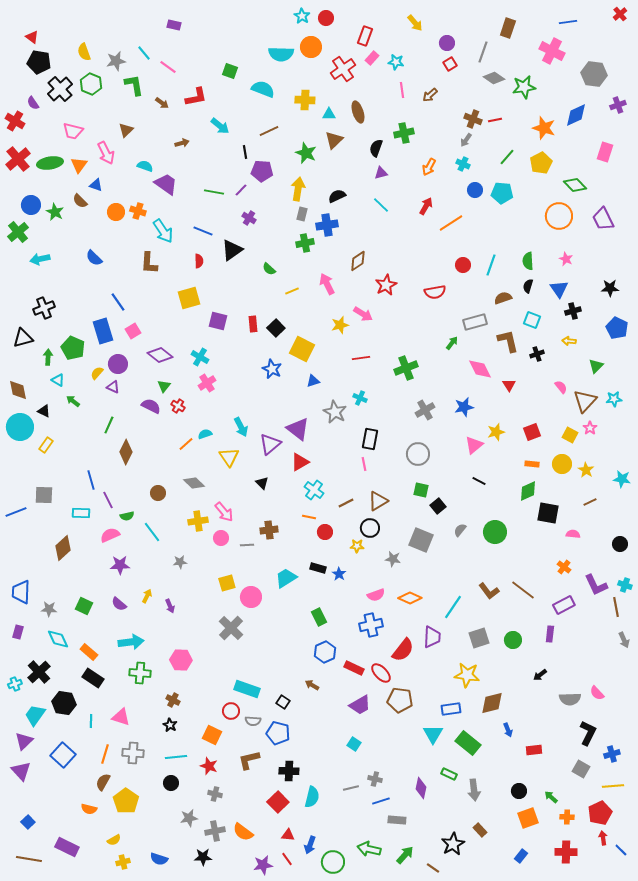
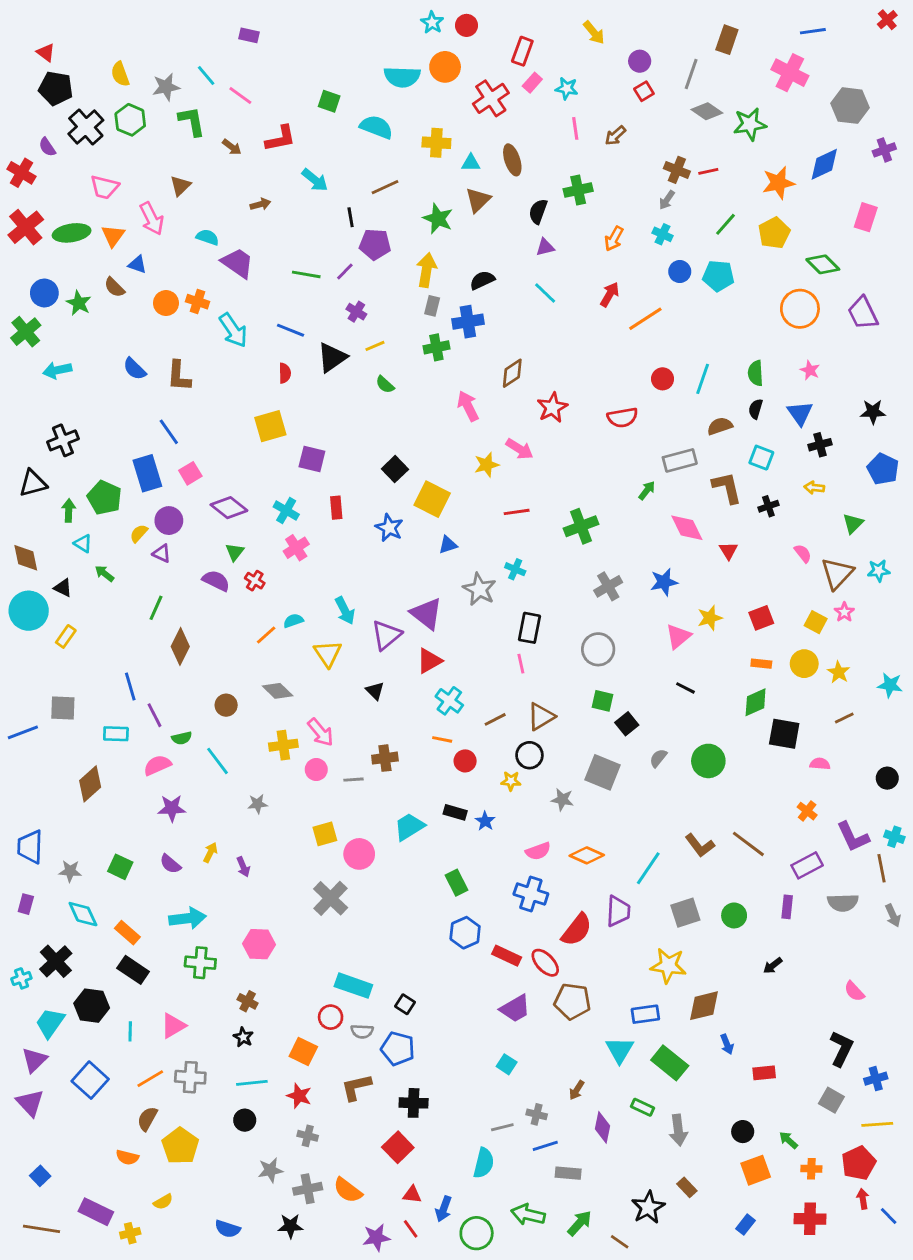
orange star: (544, 128) -> (778, 183), turned -30
brown L-shape: (149, 263) -> (179, 376), moved
yellow line: (292, 291) -> (375, 346), moved
red rectangle: (253, 324) -> (336, 508), moved
blue cross: (371, 625) -> (531, 894), turned 30
brown arrow: (312, 685) -> (577, 1090), moved, turned -88
gray semicircle: (570, 699) -> (843, 903), moved
pink triangle: (121, 717) -> (173, 1026), turned -48
orange line: (105, 754) -> (150, 1079), turned 42
cyan semicircle: (312, 797) -> (484, 1163), moved
yellow cross: (123, 862) -> (130, 1233), moved

